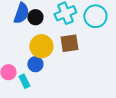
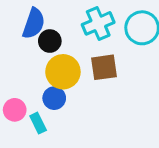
black circle: (35, 17) -> (50, 41), moved

